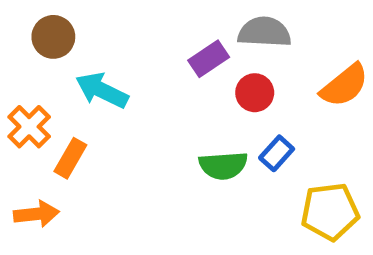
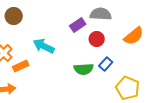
cyan arrow: (102, 90) -> (44, 46), moved
orange rectangle: (70, 158) -> (21, 66), turned 35
yellow pentagon: (330, 212) -> (128, 88), turned 30

